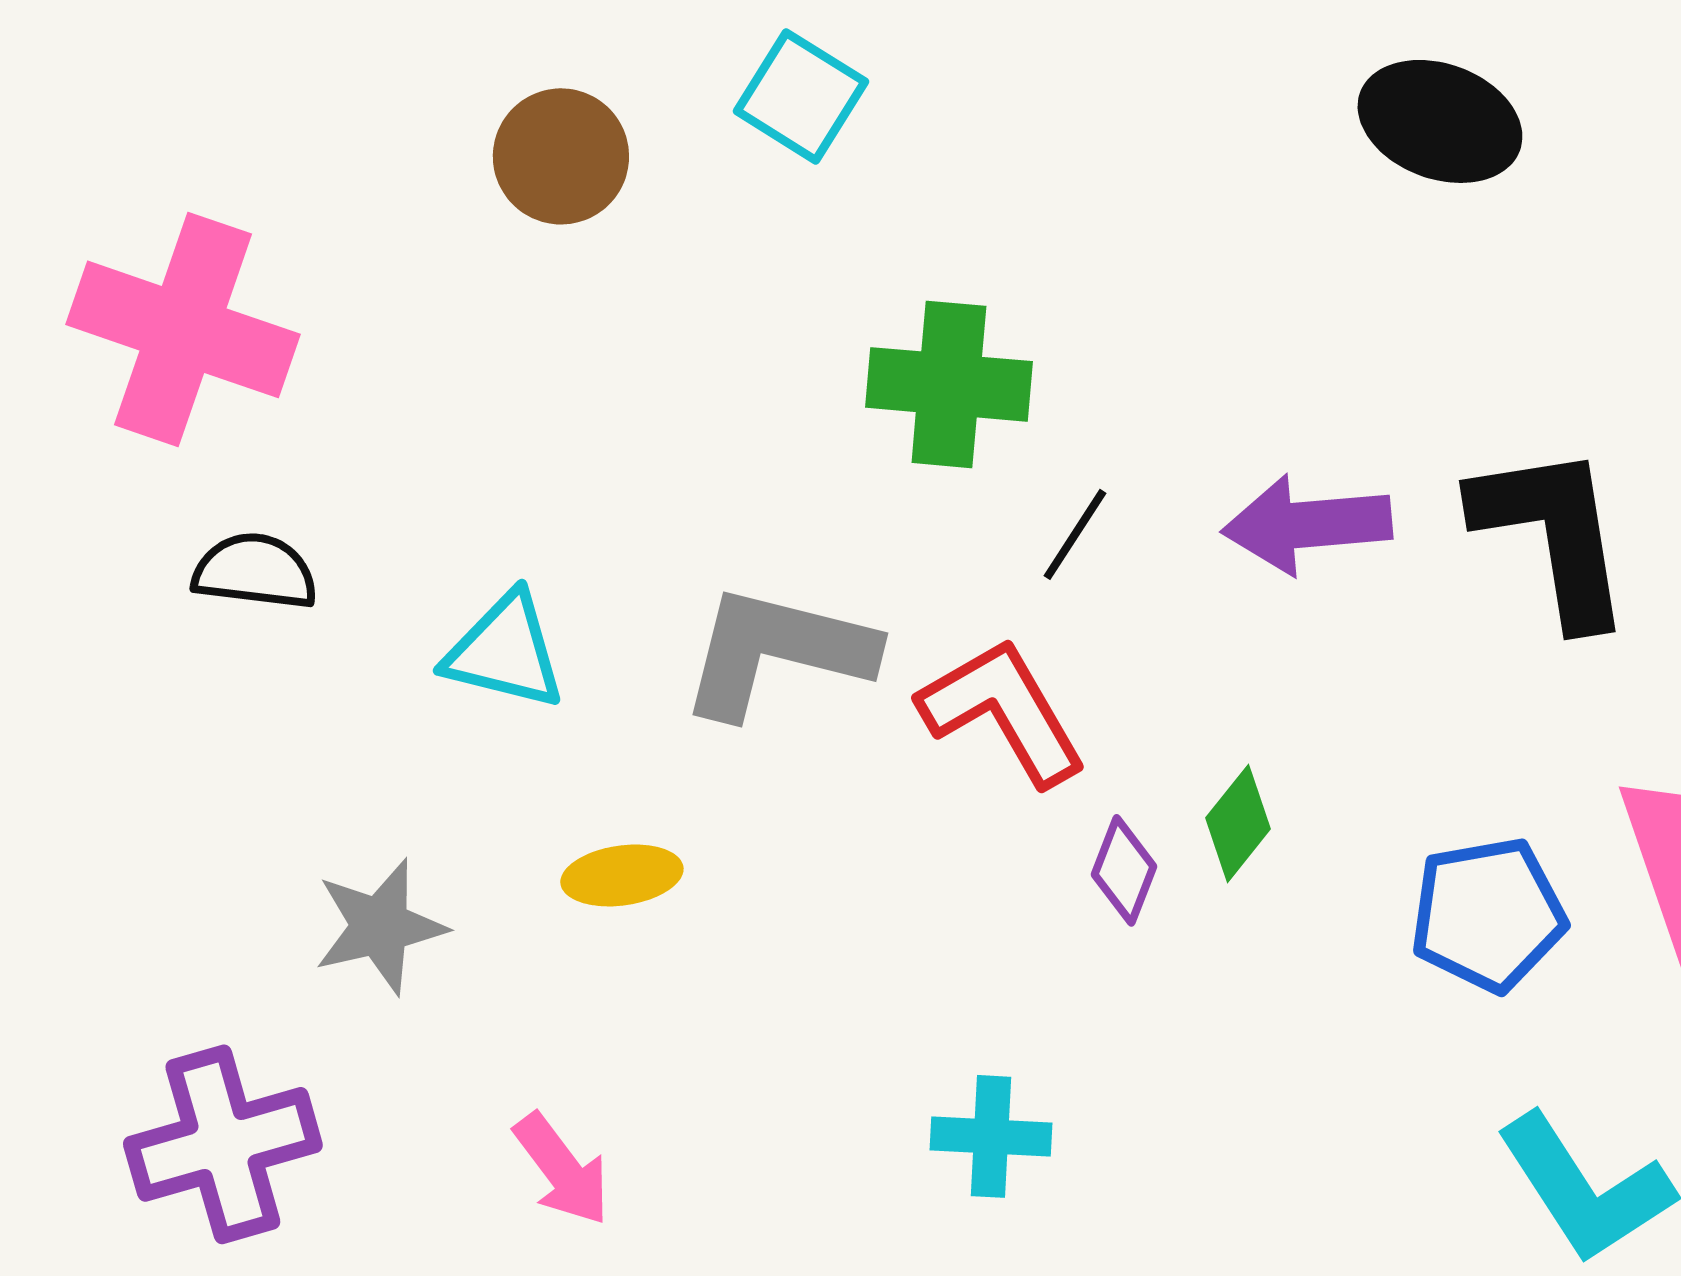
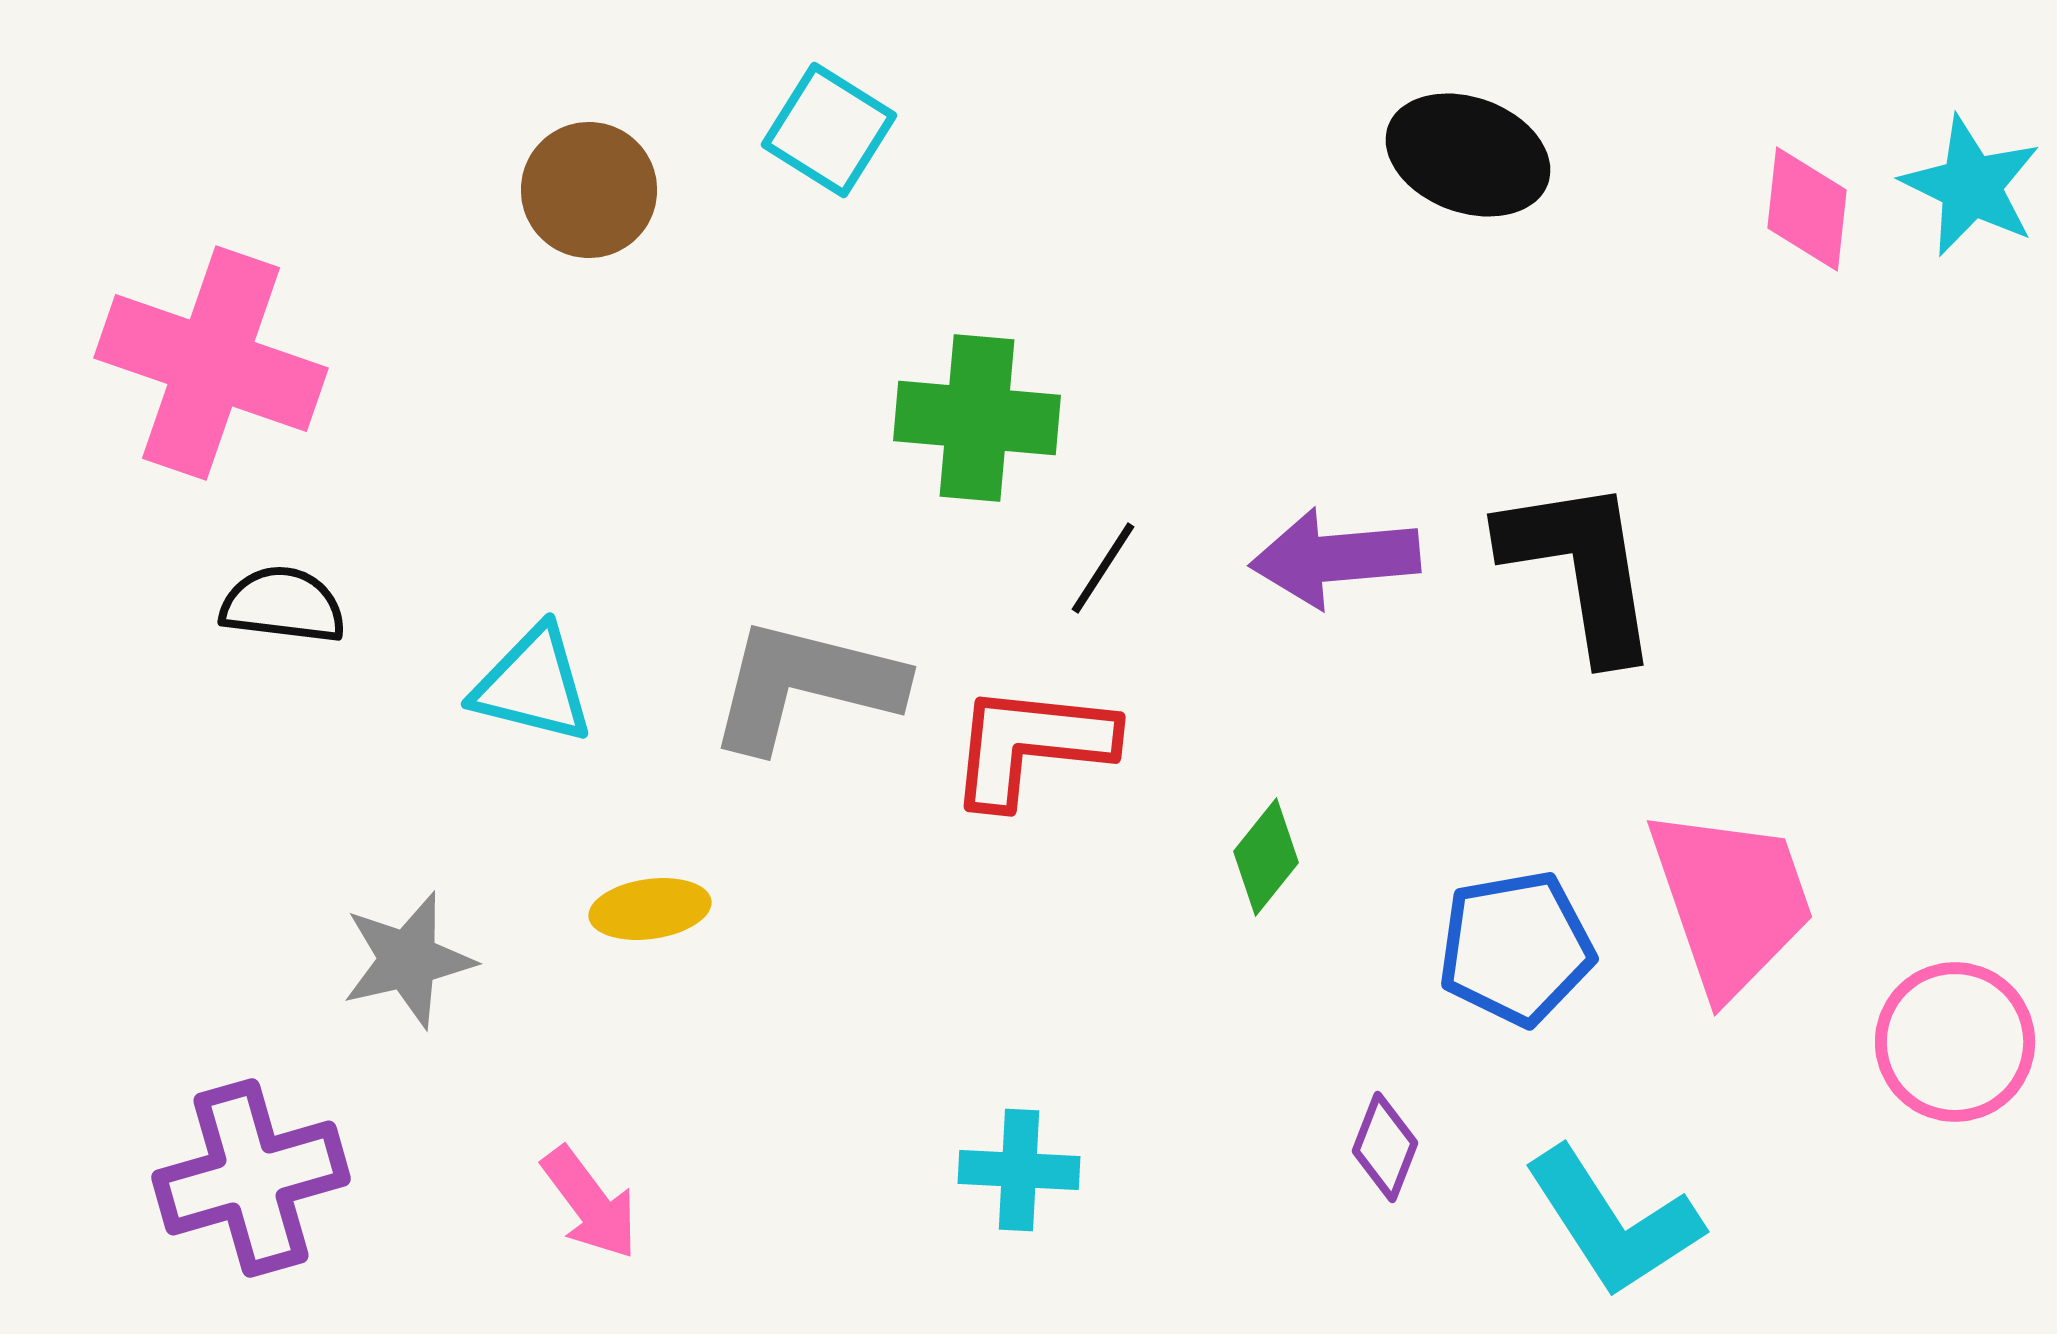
red L-shape: (1003, 711) -> (1031, 745), turned -54
purple diamond: (1124, 870) -> (1385, 1147), moved

